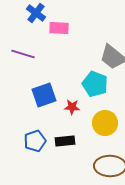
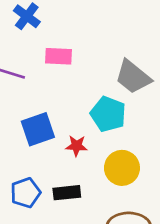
pink rectangle: (59, 28) -> (59, 56), moved

